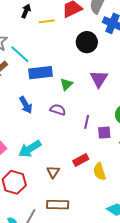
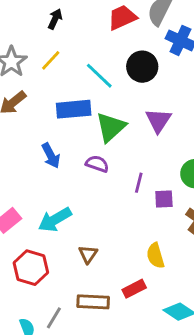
yellow line: (47, 21) -> (51, 60), moved, turned -42
cyan line: (20, 54) -> (99, 76), moved
green triangle: (66, 84) -> (111, 127), size x1.6
red rectangle: (81, 160) -> (134, 289), moved

